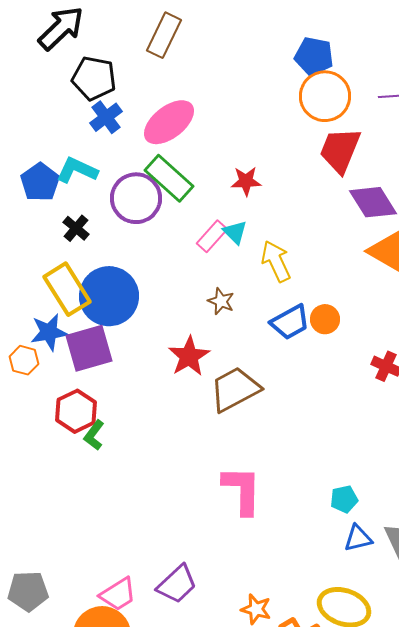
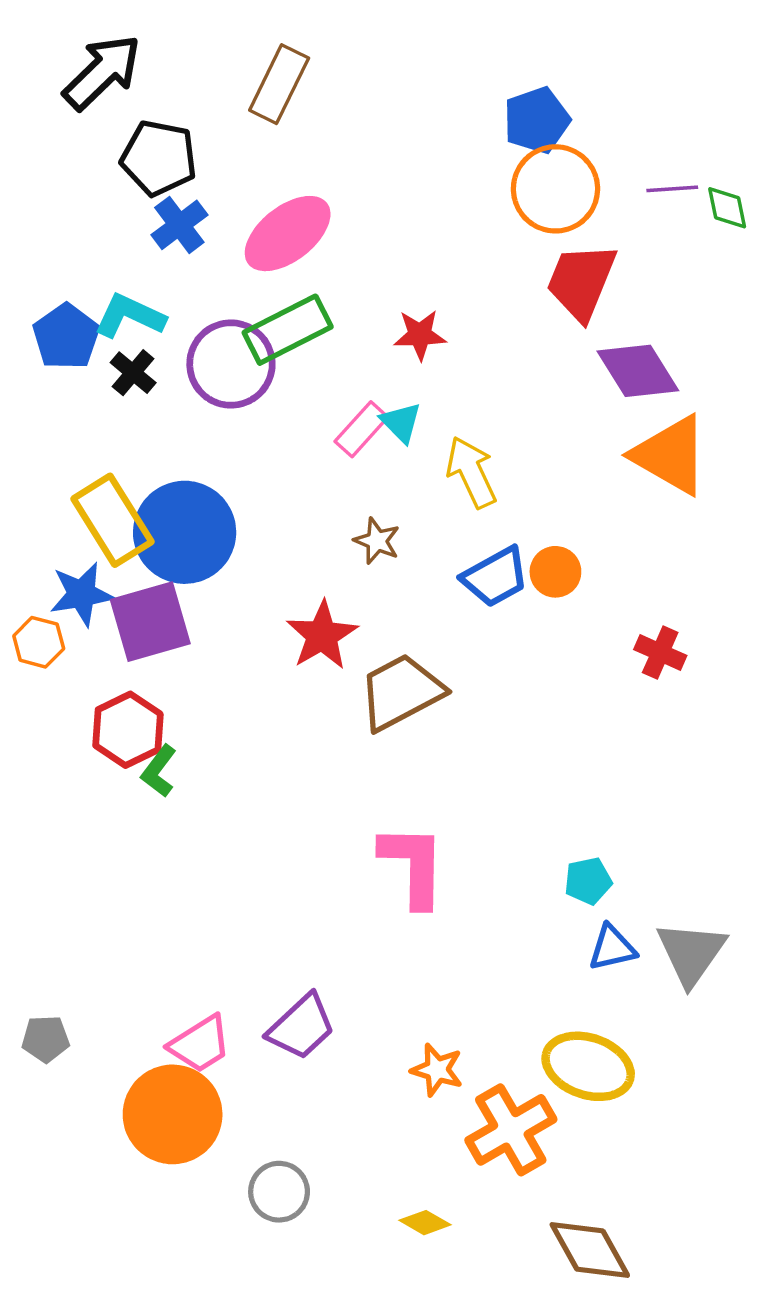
blue pentagon: (314, 56) -> (537, 120), turned -30
green rectangle: (169, 178) -> (288, 330), turned -69
black cross: (76, 228) -> (133, 373), moved
gray pentagon: (28, 591) -> (46, 1039), size x0.7

